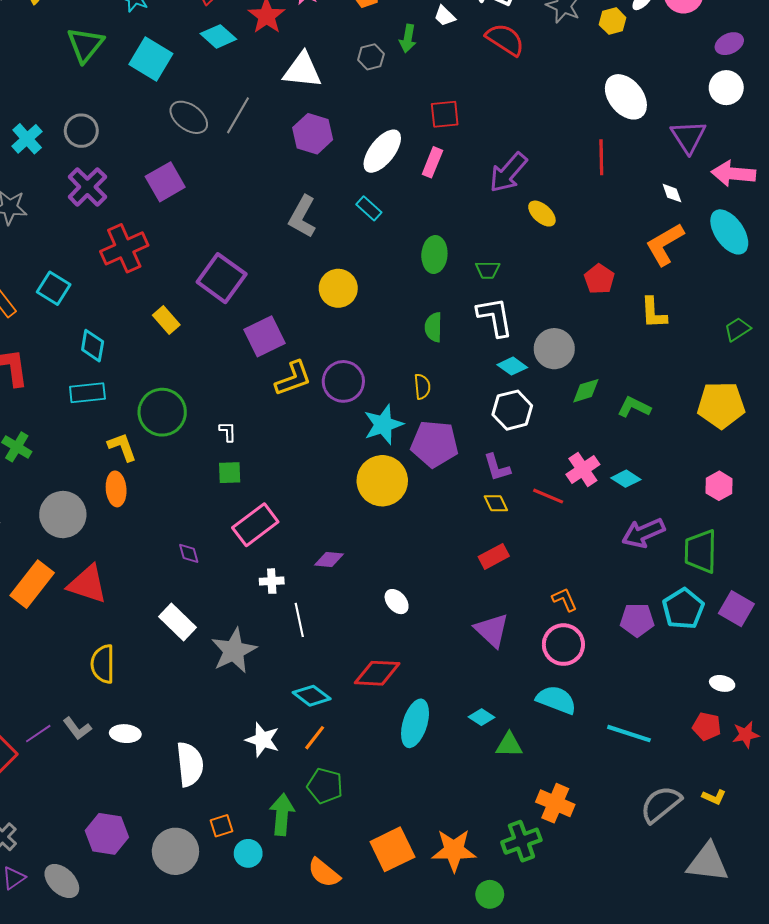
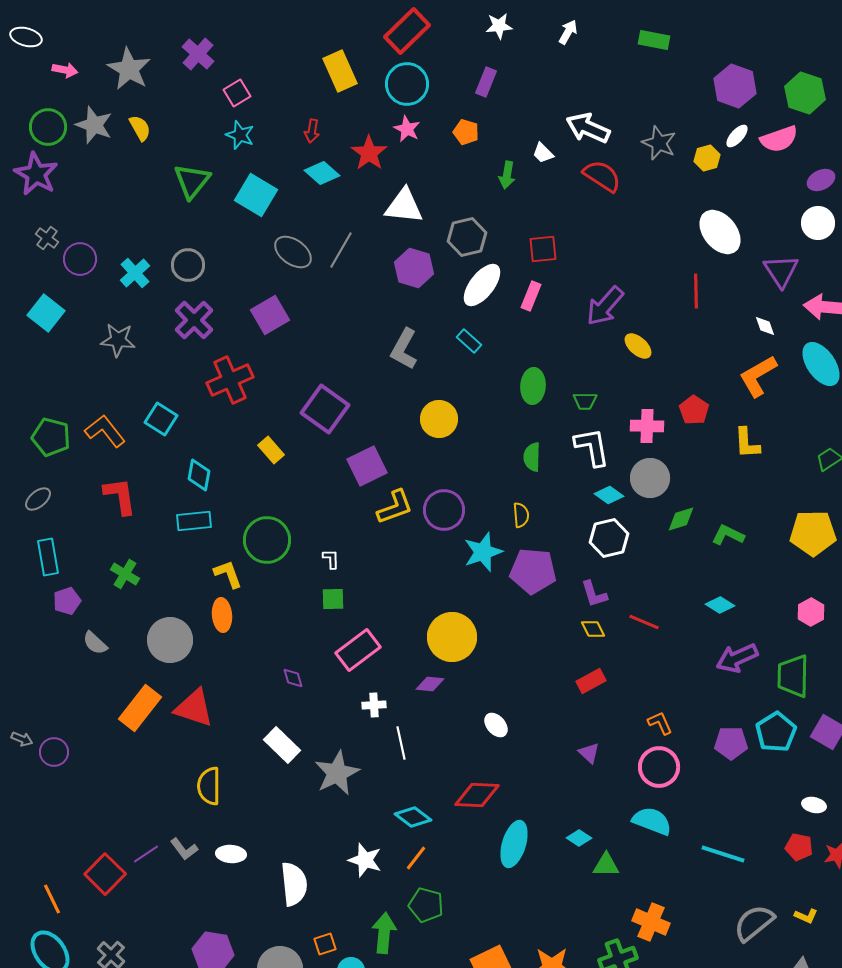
gray hexagon: (371, 57) -> (467, 237), moved, size x1.5
pink cross: (583, 469) -> (647, 426), moved, turned 36
yellow circle: (382, 481) -> (452, 637), moved
purple triangle: (492, 630) -> (589, 753), size x0.6

